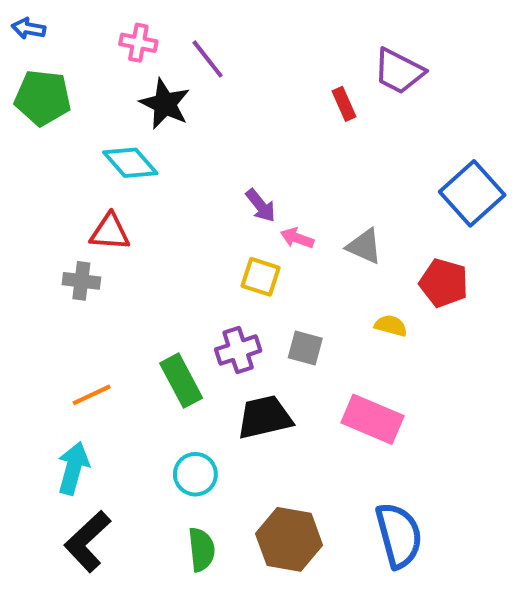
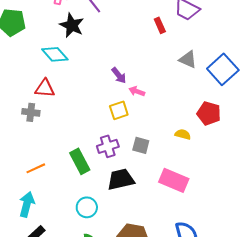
gray triangle: (364, 246) -> (188, 59), moved
yellow square: (261, 277) -> (119, 110), turned -36

